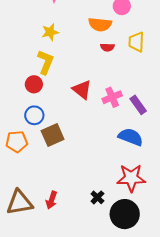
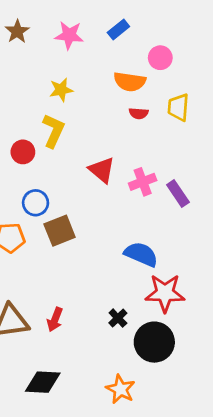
red circle: (34, 84) -> (23, 152), moved
blue semicircle: (131, 137) -> (141, 254), moved

